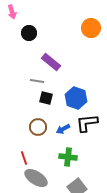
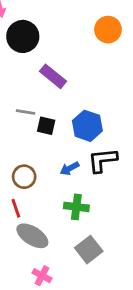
black circle: (29, 33) -> (23, 36), size x1.5
gray line: (37, 81) -> (26, 112), moved
brown circle: (38, 127) -> (24, 177), moved

